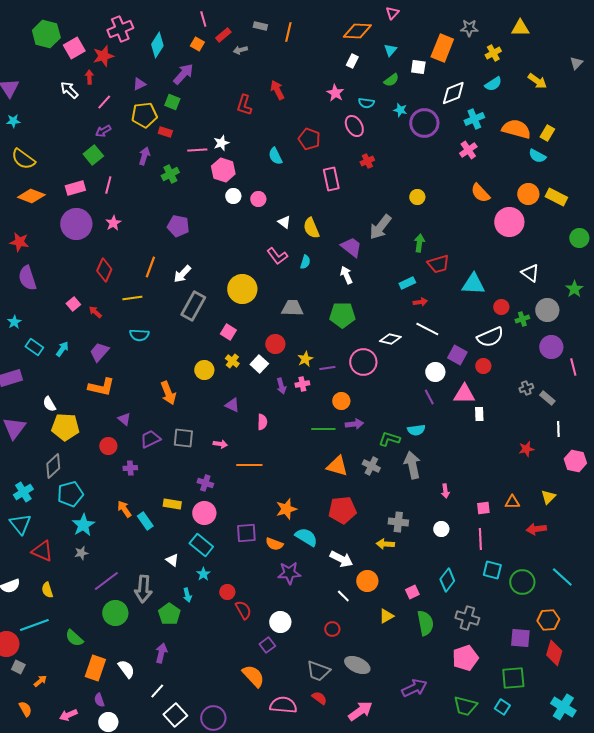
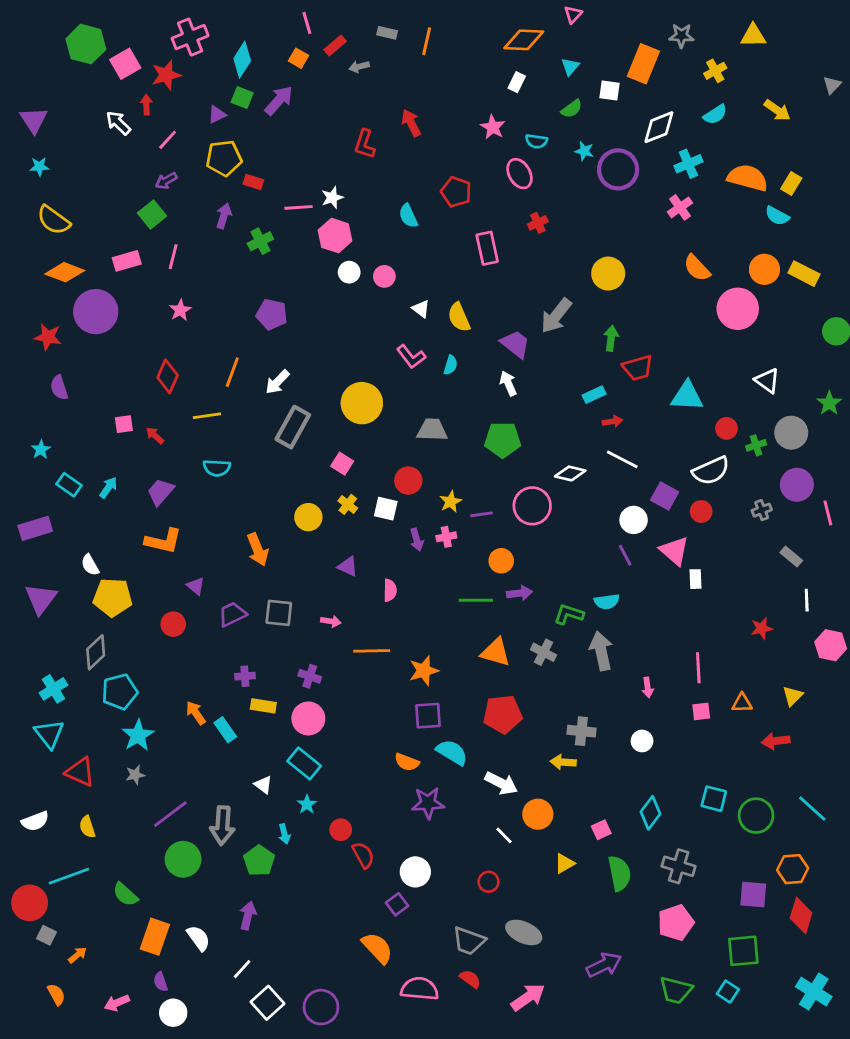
green square: (172, 102) -> (242, 98), moved
yellow circle: (417, 197) -> (608, 274), size x1.5
purple circle: (76, 224) -> (96, 312), moved
purple semicircle: (27, 278) -> (59, 388), size x0.7
pink square: (73, 304) -> (124, 424), turned 32
white square: (259, 364) -> (386, 509), turned -30
gray cross: (526, 388) -> (762, 510), moved
pink triangle: (464, 394) -> (674, 551), turned 40
purple cross: (130, 468) -> (245, 676), moved
orange star: (286, 509) -> (424, 671), moved
purple square: (246, 533) -> (428, 716), moved
pink line: (480, 539) -> (698, 668), moved

